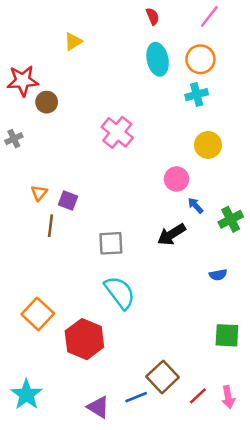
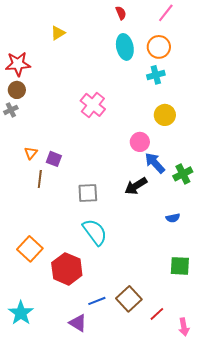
brown circle: (47, 102) -> (17, 90), moved
blue arrow: (195, 205) -> (155, 163), size x1.6
blue line: (136, 397) -> (97, 301), moved
pink arrow: (228, 397) -> (184, 327), moved

